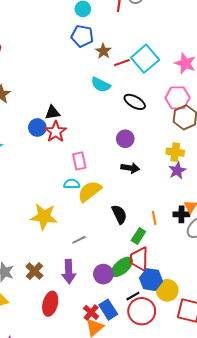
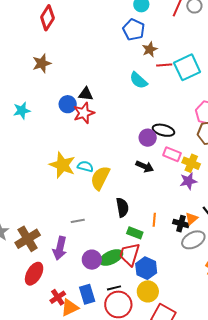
black ellipse: (135, 102) -> (163, 130), moved, turned -30
pink rectangle: (79, 161) -> (172, 154), moved, turned -72
yellow semicircle: (89, 191) -> (100, 178), turned -40
yellow star: (44, 217) -> (62, 165), moved
green rectangle: (138, 236) -> (135, 233), turned 63
brown cross: (34, 271) -> (28, 239), size x1.4
blue hexagon: (151, 280) -> (146, 268), moved
red cross: (91, 312) -> (58, 297), moved

